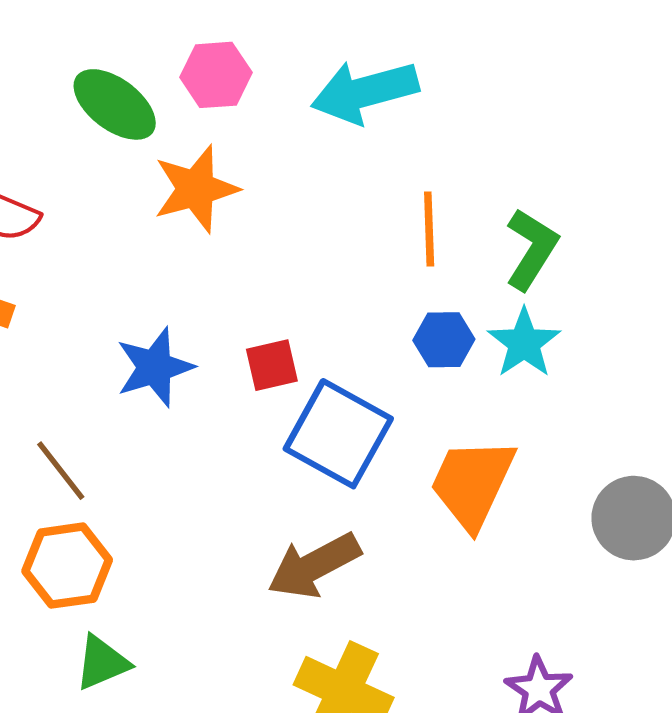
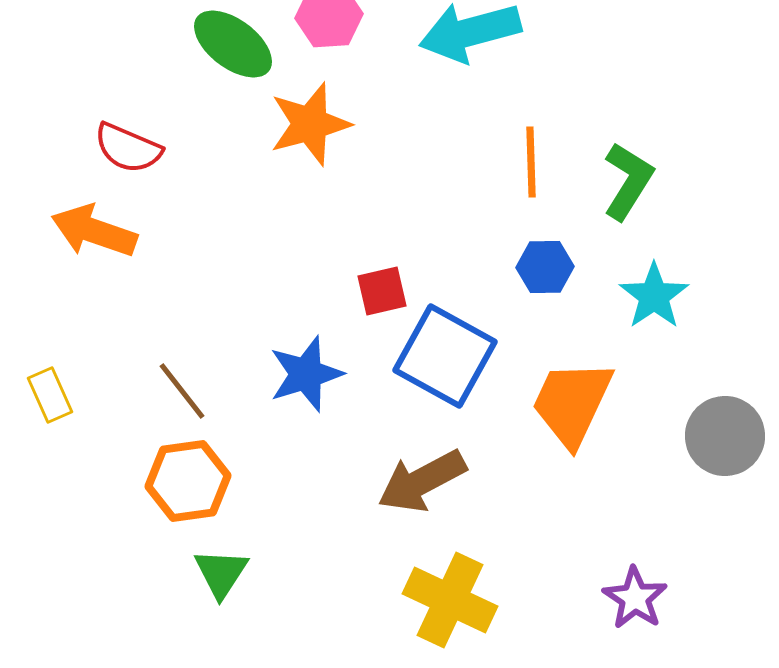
cyan star: (524, 343) -> (654, 296), moved
blue star: (155, 367) -> (306, 374), moved
green triangle: (102, 663) -> (221, 573), turned -34

